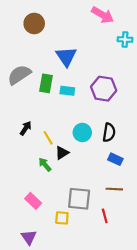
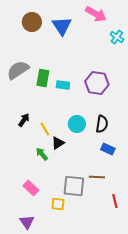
cyan cross: (125, 40) -> (117, 37), turned 32
blue triangle: (66, 57) -> (62, 26), moved
brown line: (114, 189) -> (97, 177), moved
red line: (105, 216) -> (115, 201), moved

